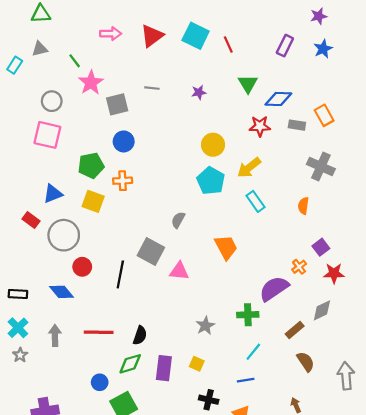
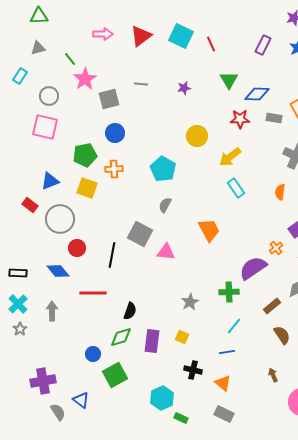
cyan rectangle: (15, 65) -> (20, 76), moved
cyan pentagon: (211, 181) -> (163, 169), moved
red line: (99, 332) -> (93, 293), moved

